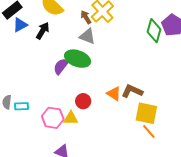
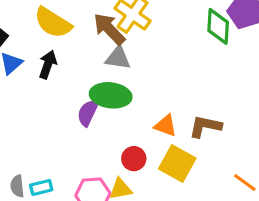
brown arrow: (86, 17) -> (109, 29), size x1.6
orange triangle: (114, 94) -> (166, 126), moved
yellow square: (146, 113) -> (177, 164), moved, turned 30

